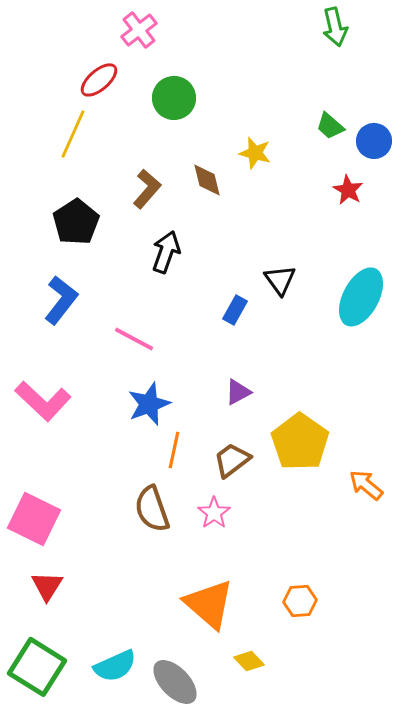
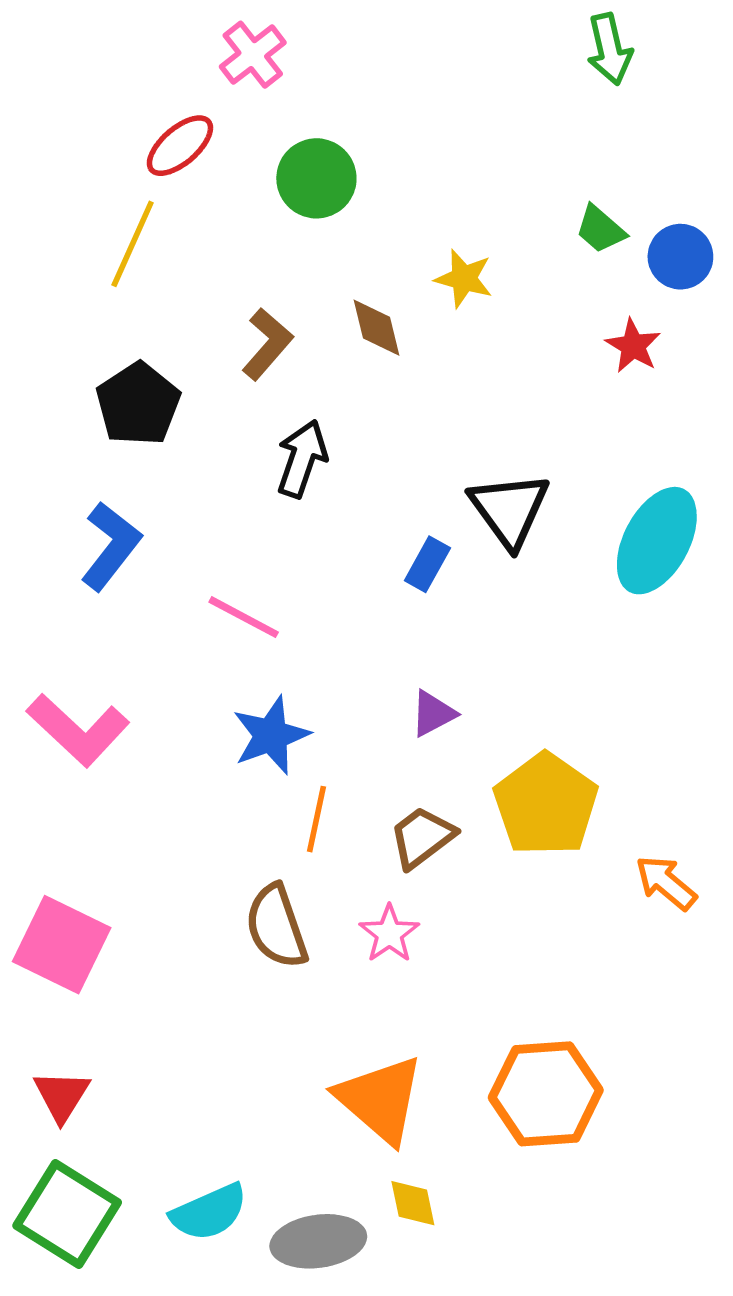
black triangle: (280, 280) -> (509, 510), size x1.4
red triangle: (47, 586) -> (62, 1096), moved
orange hexagon: (300, 601) -> (546, 1094), size x1.8
yellow diamond: (249, 661) -> (413, 1203), moved, turned 32
gray ellipse: (175, 682) -> (318, 1241), turned -54

